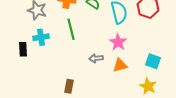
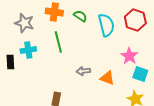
pink star: (118, 42) -> (129, 56), moved
orange triangle: (120, 65) -> (107, 78), turned 35

